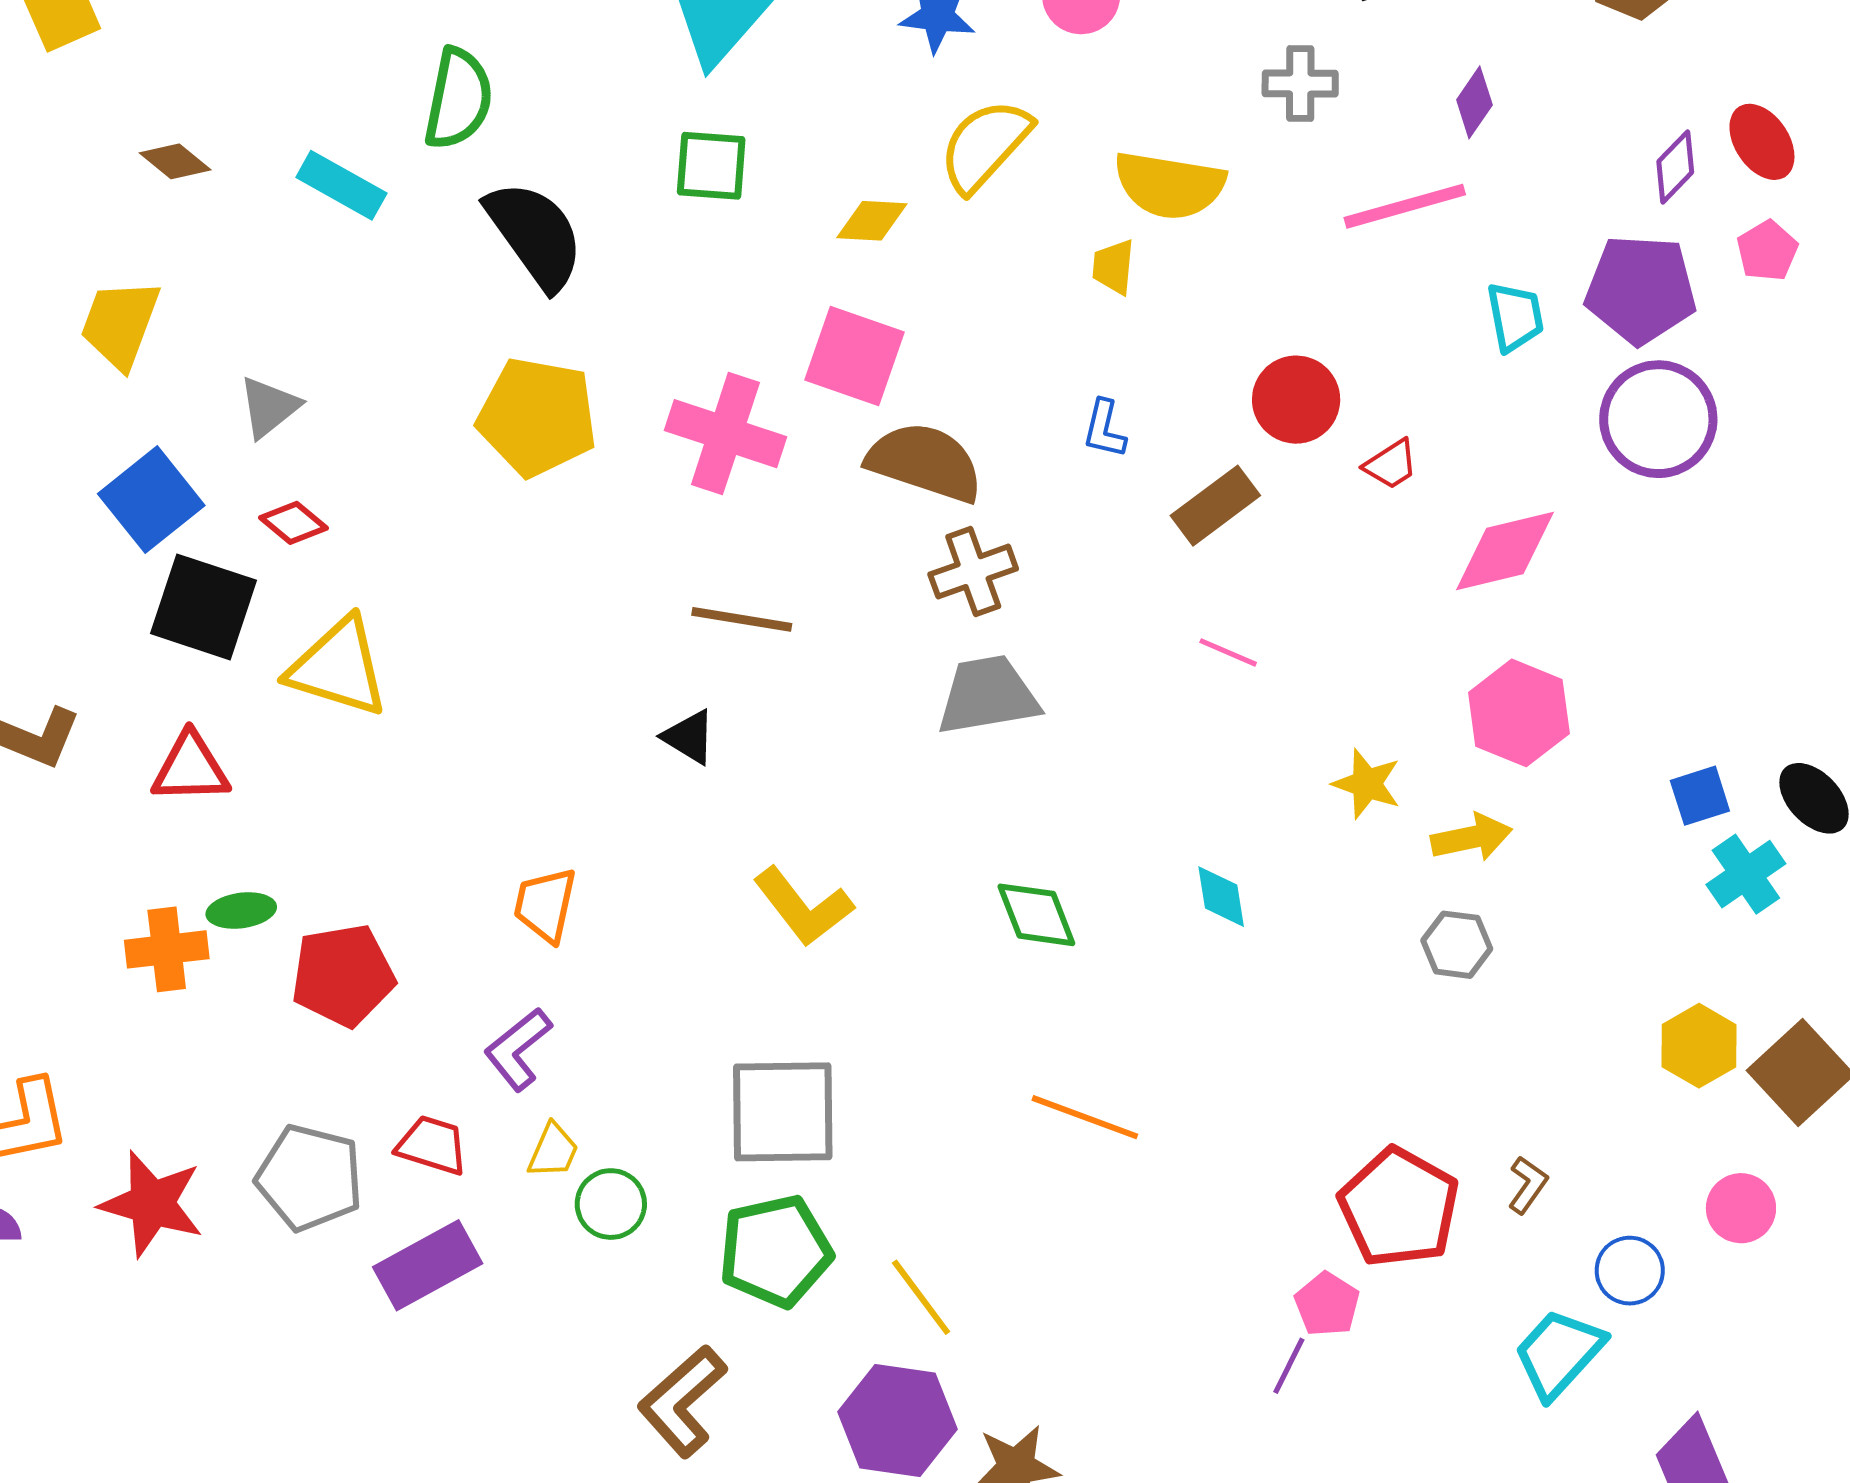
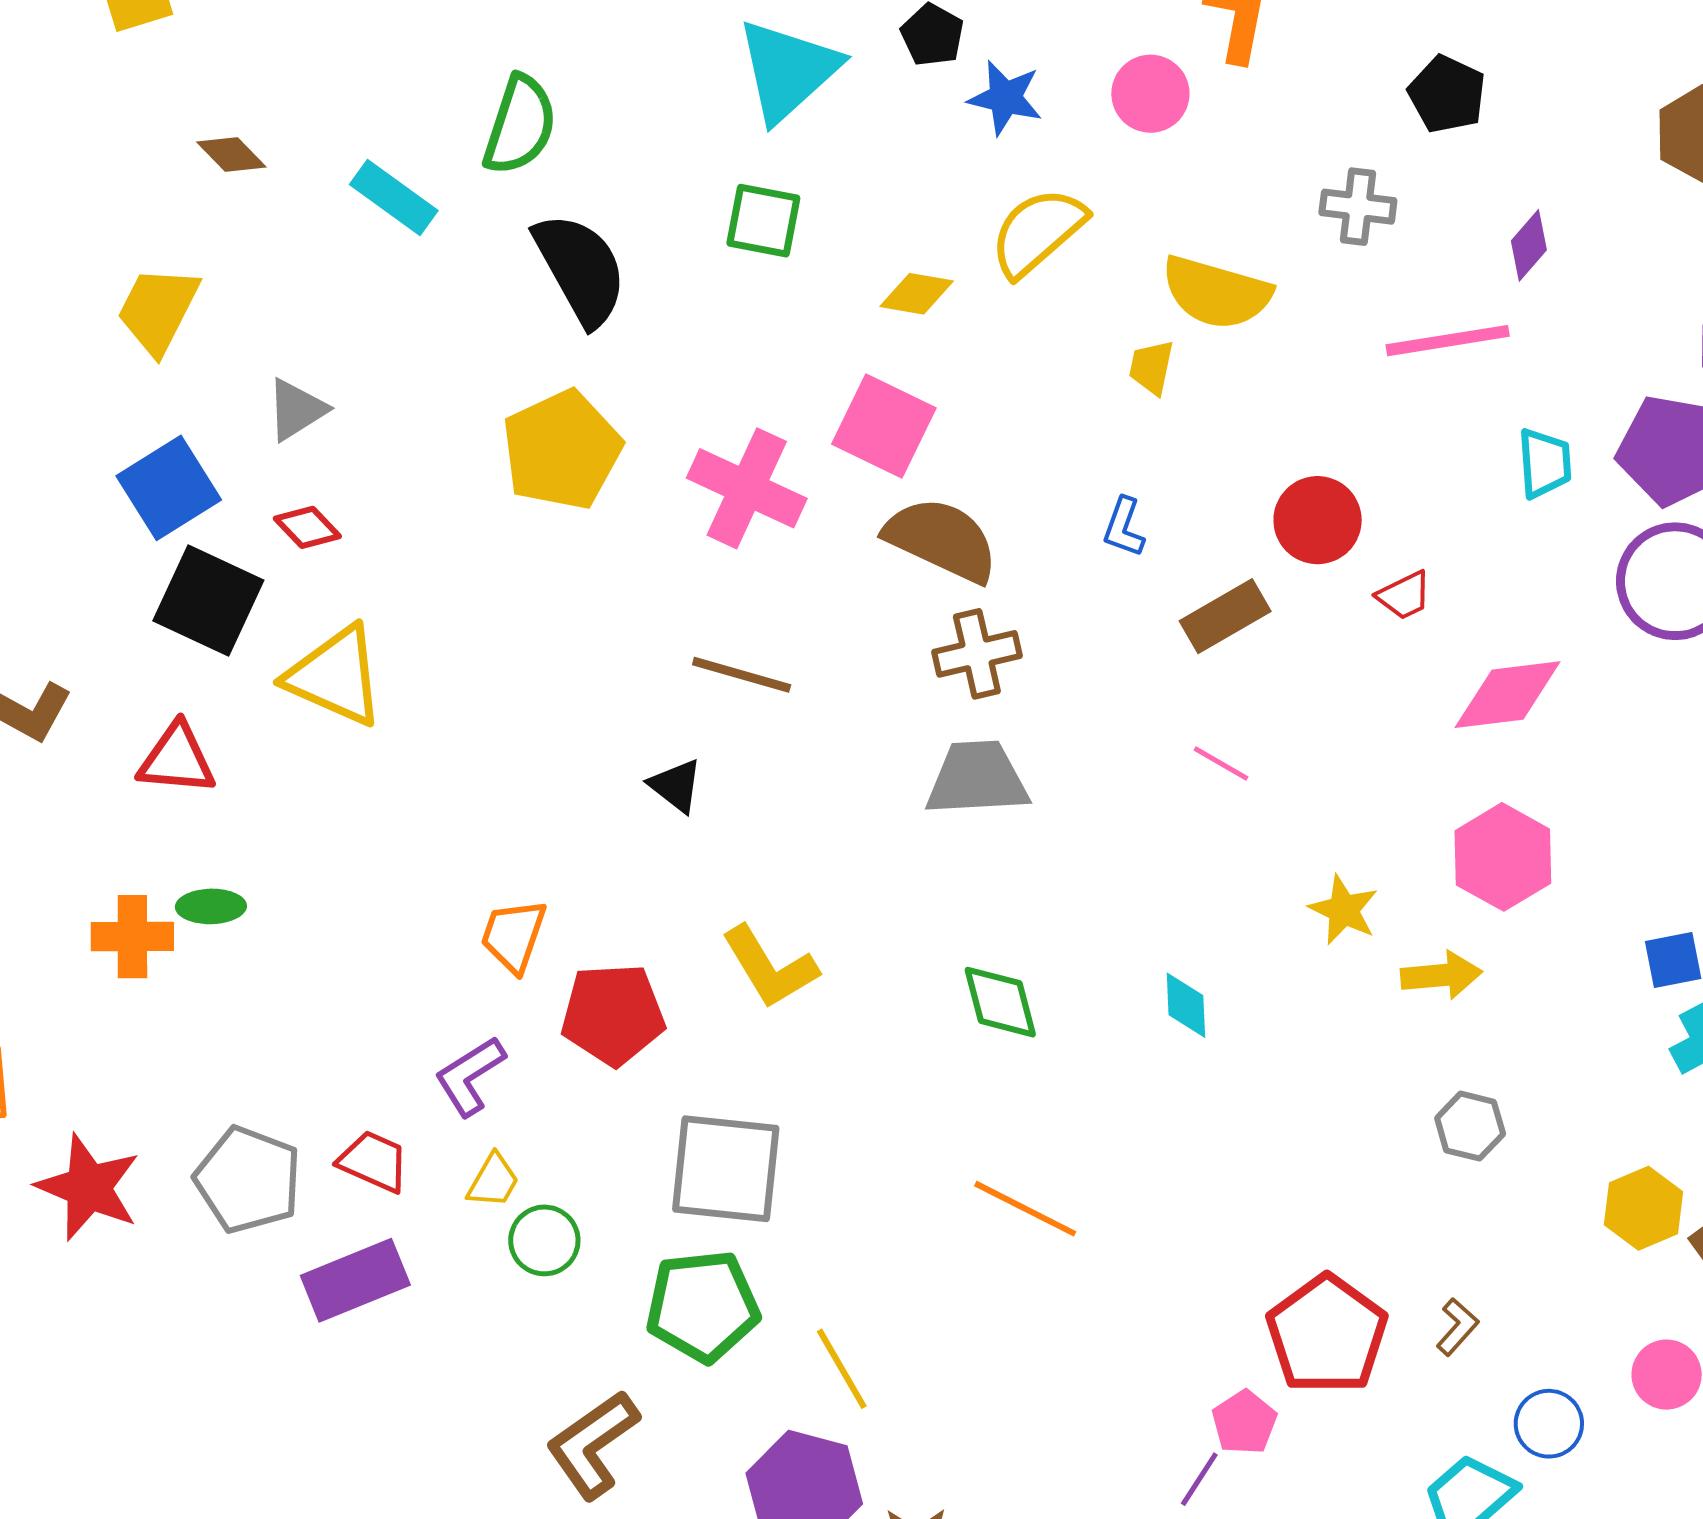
yellow pentagon: (537, 417) -> (562, 450), turned 30
gray hexagon: (1457, 945) -> (1470, 1126), moved
red pentagon: (343, 975) -> (613, 1014), moved

